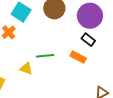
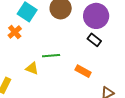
orange rectangle: (78, 57) -> (83, 71), moved

